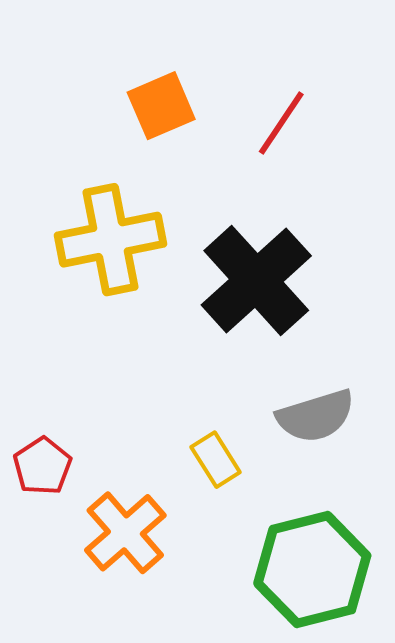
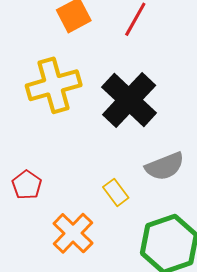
red pentagon: (42, 466) -> (27, 185), moved

